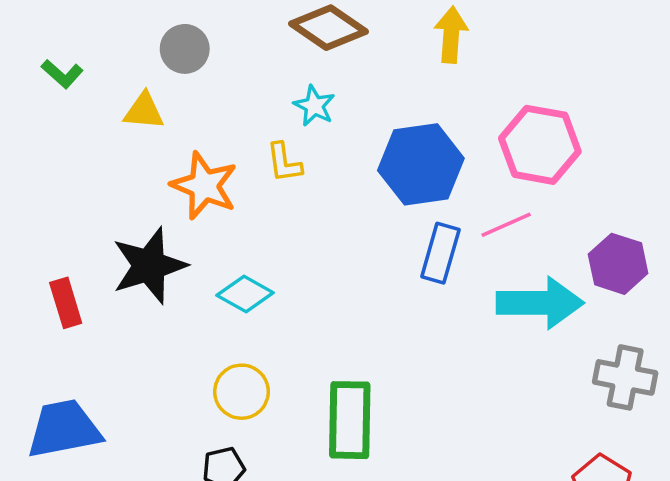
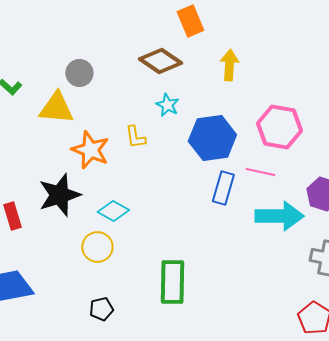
cyan star: (314, 106) -> (167, 105), moved
yellow triangle: (144, 111) -> (56, 108), size x1.5
pink line: (506, 225) -> (260, 172), turned 36
yellow circle: (242, 392) -> (97, 247), moved

